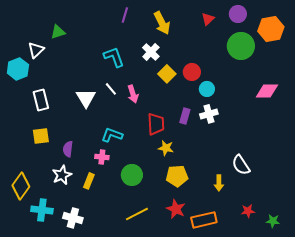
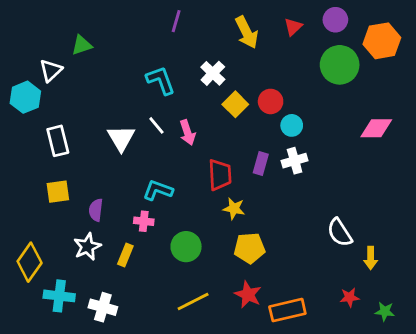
yellow arrow: (162, 23) -> (247, 32), moved
yellow arrow: (219, 183) -> (371, 258), moved

